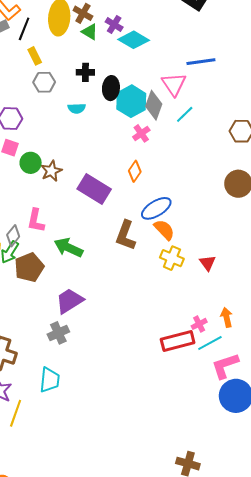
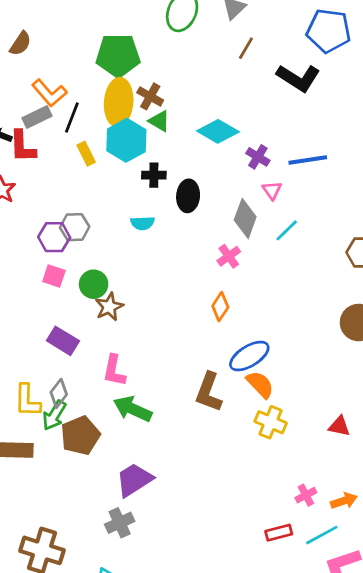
purple cross: (114, 24) -> (258, 157), moved
gray hexagon: (44, 82) -> (75, 227), moved
pink triangle: (174, 84) -> (272, 190), size x0.6
cyan hexagon: (131, 101) -> (126, 140), moved
green circle: (31, 163) -> (94, 284), moved
purple rectangle: (94, 189) -> (63, 341), moved, size x0.7
pink L-shape: (36, 221) -> (114, 371), moved
red triangle: (208, 263) -> (339, 426), moved, turned -42
orange arrow: (227, 317) -> (344, 501), turned 84
pink cross: (199, 324) -> (306, 495), moved
red rectangle: (178, 341) -> (279, 533), size x0.6

